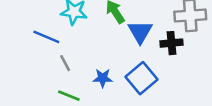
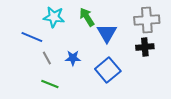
black cross: (172, 43) -> (145, 47), moved
blue star: (103, 78) -> (73, 58), moved

